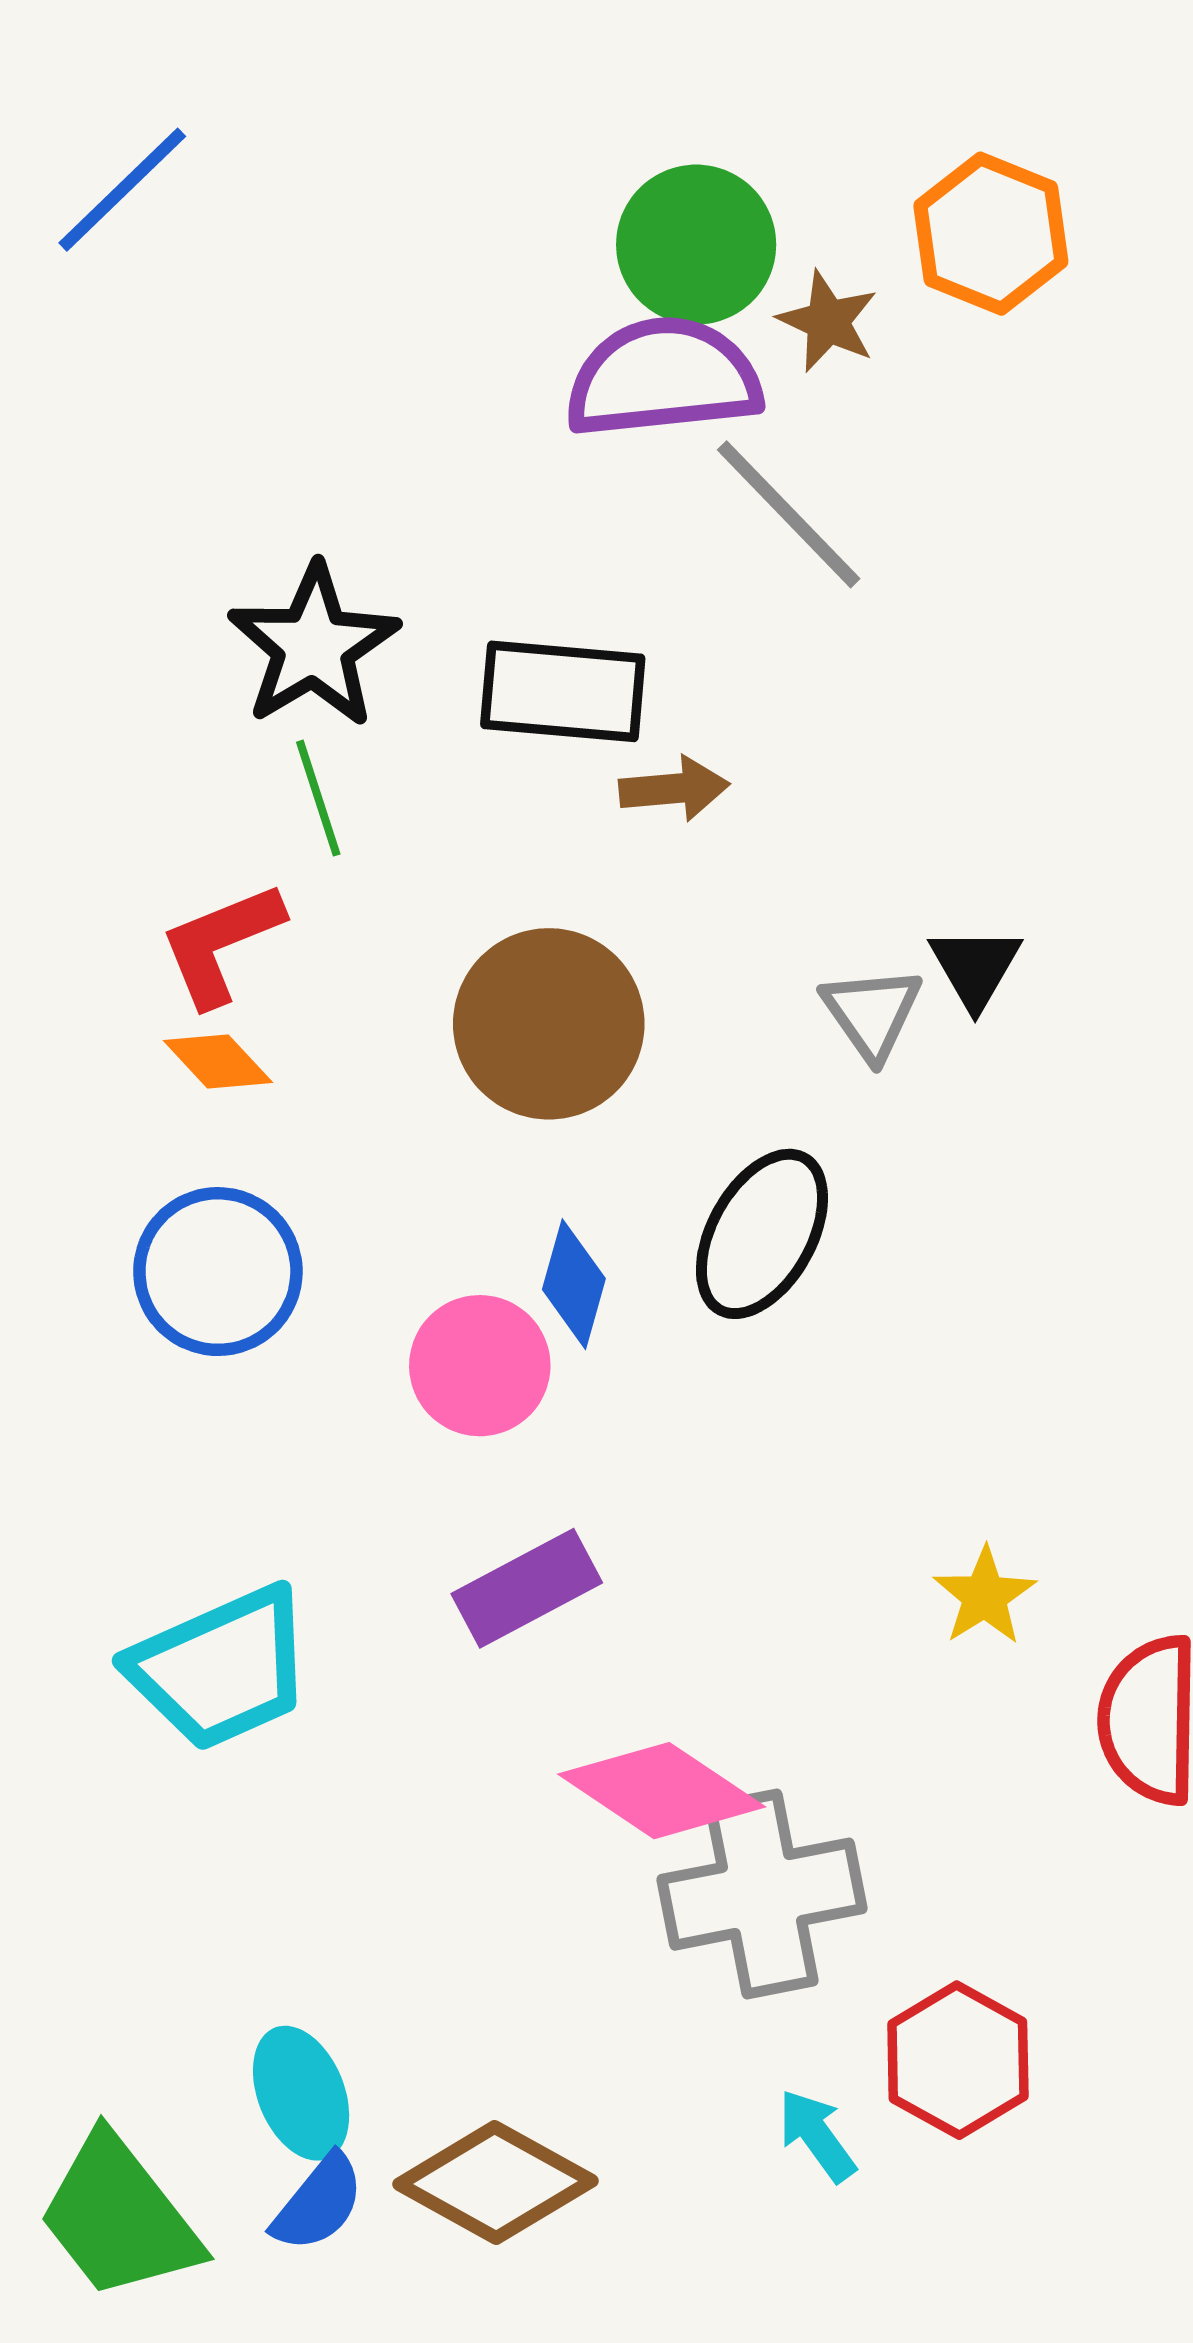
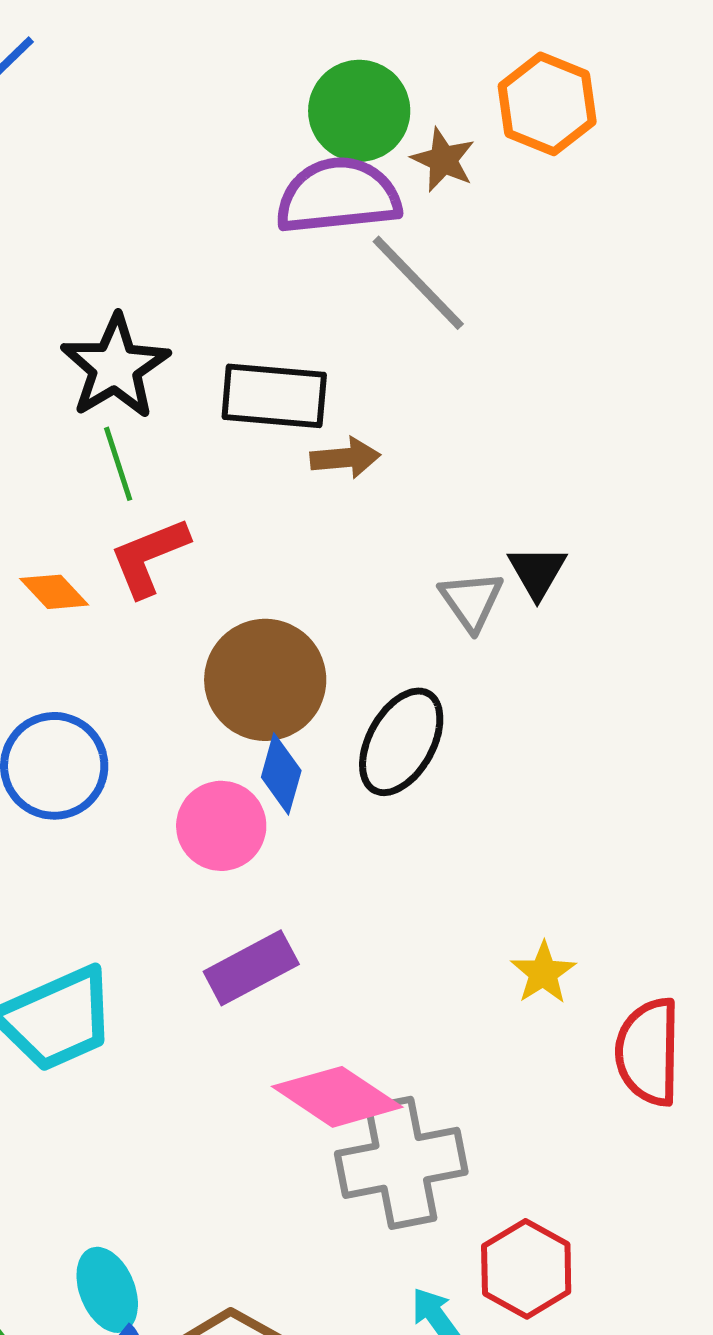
red L-shape: (221, 944) -> (149, 557), moved
brown circle: (549, 1024) -> (265, 680), moved
orange diamond: (218, 1061) -> (54, 592), moved

